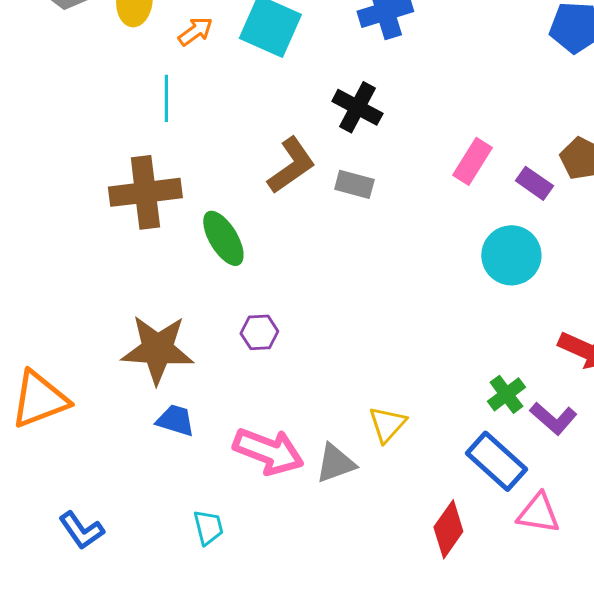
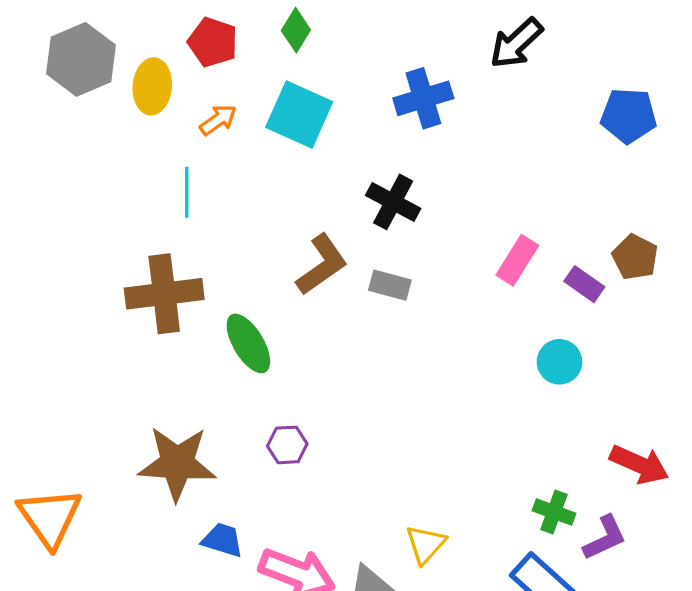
cyan circle: (511, 255) -> (559, 362), size x0.7
green cross: (506, 394) -> (554, 512), turned -33
orange triangle: (39, 399) -> (50, 517), turned -44
purple L-shape: (553, 418) -> (605, 538), turned -66
blue trapezoid: (175, 420) -> (222, 540), moved

